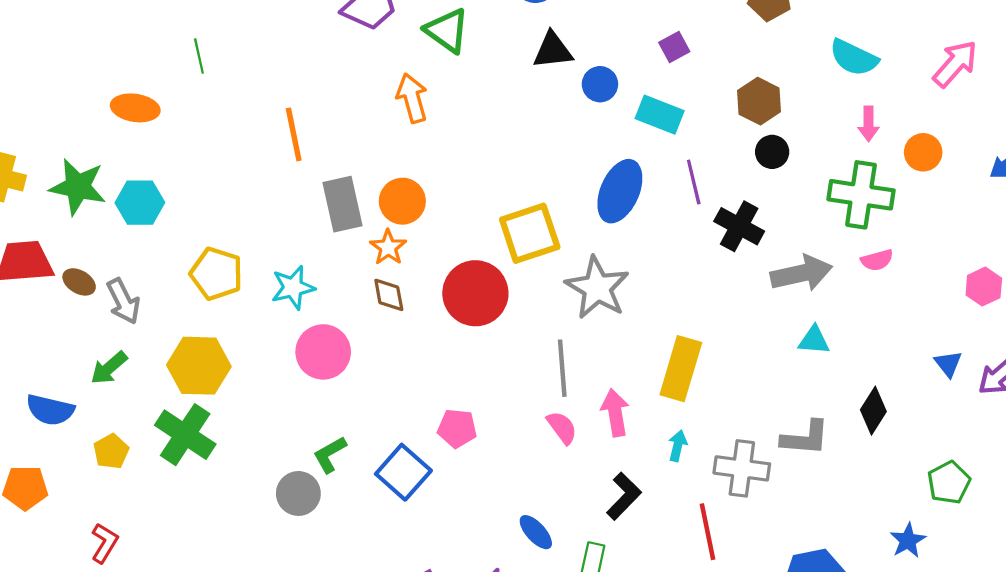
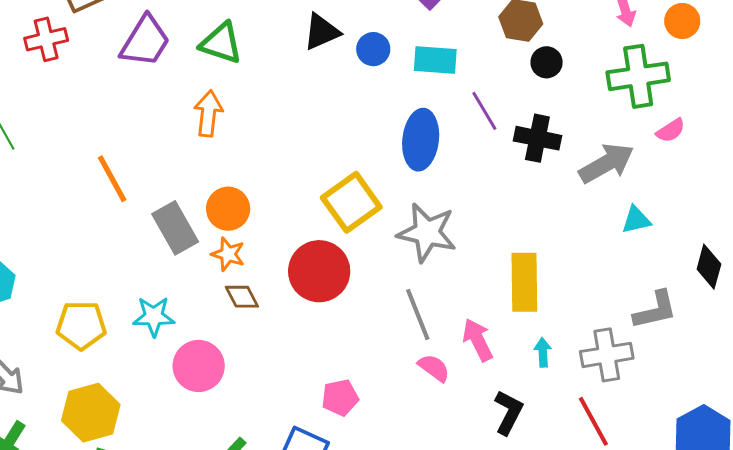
orange arrow: (412, 98) -> (208, 113), turned 39
cyan star: (293, 288) -> (154, 316), turned 30

